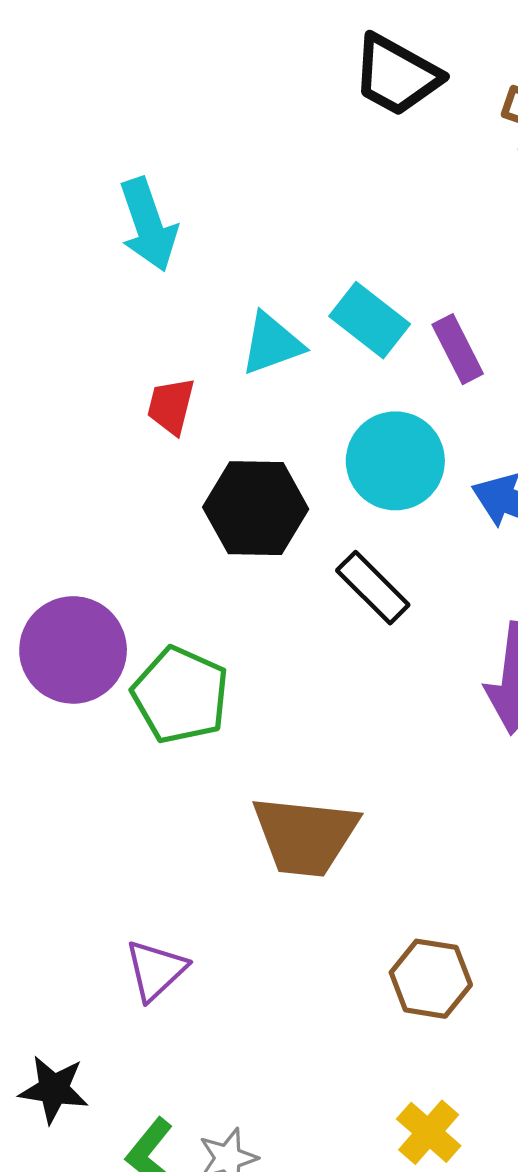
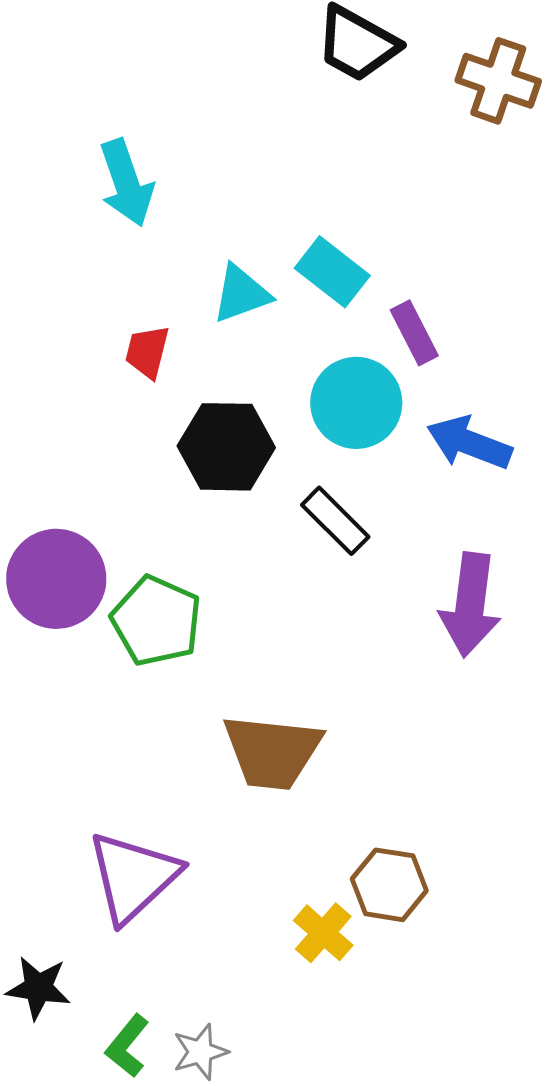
purple rectangle: (458, 349) -> (414, 333), moved
purple triangle: (156, 970) -> (133, 877), size x1.6
yellow cross: (429, 1132) -> (323, 933), moved

